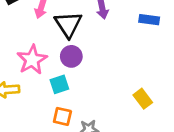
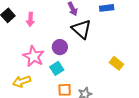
black triangle: (68, 24) -> (81, 29), moved

